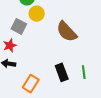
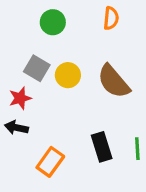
yellow circle: (37, 14) -> (68, 75), moved

